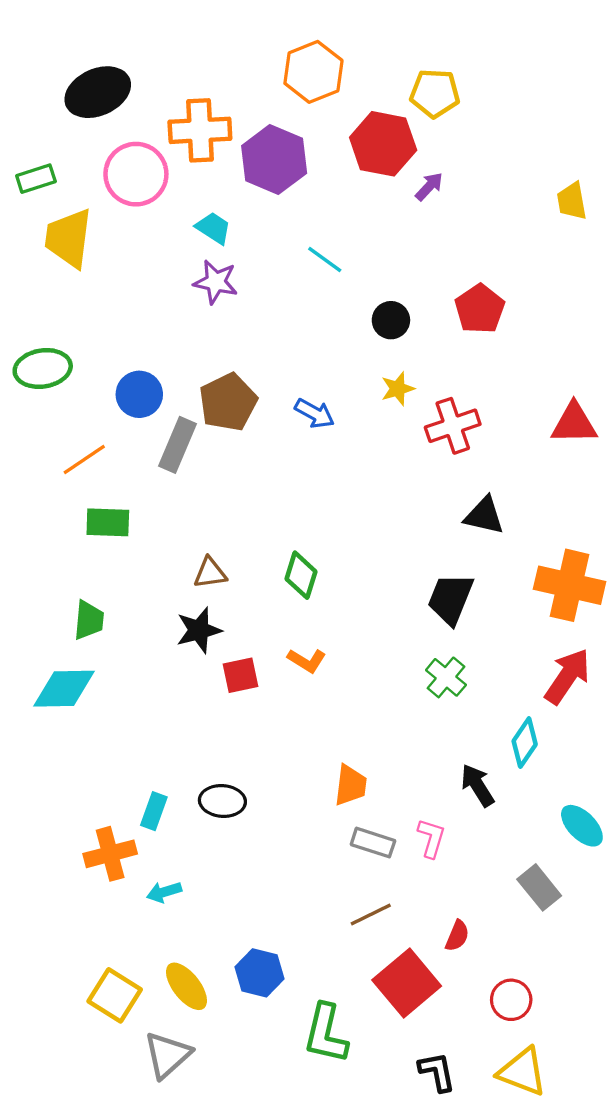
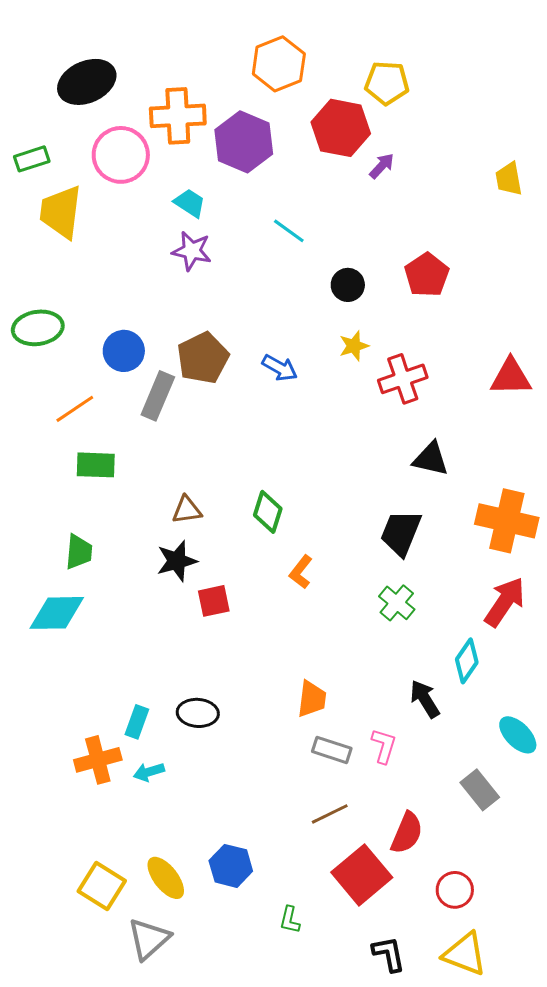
orange L-shape: (307, 661) -> (301, 572), moved, turned 96
cyan arrow: (164, 892) -> (149, 772), moved
red semicircle: (457, 936) -> (407, 833), size x1.5
green L-shape: (326, 1034) -> (290, 920), size x0.5

